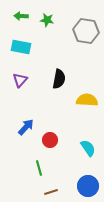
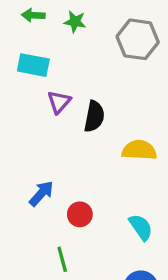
purple triangle: (20, 80) -> (59, 102), moved

